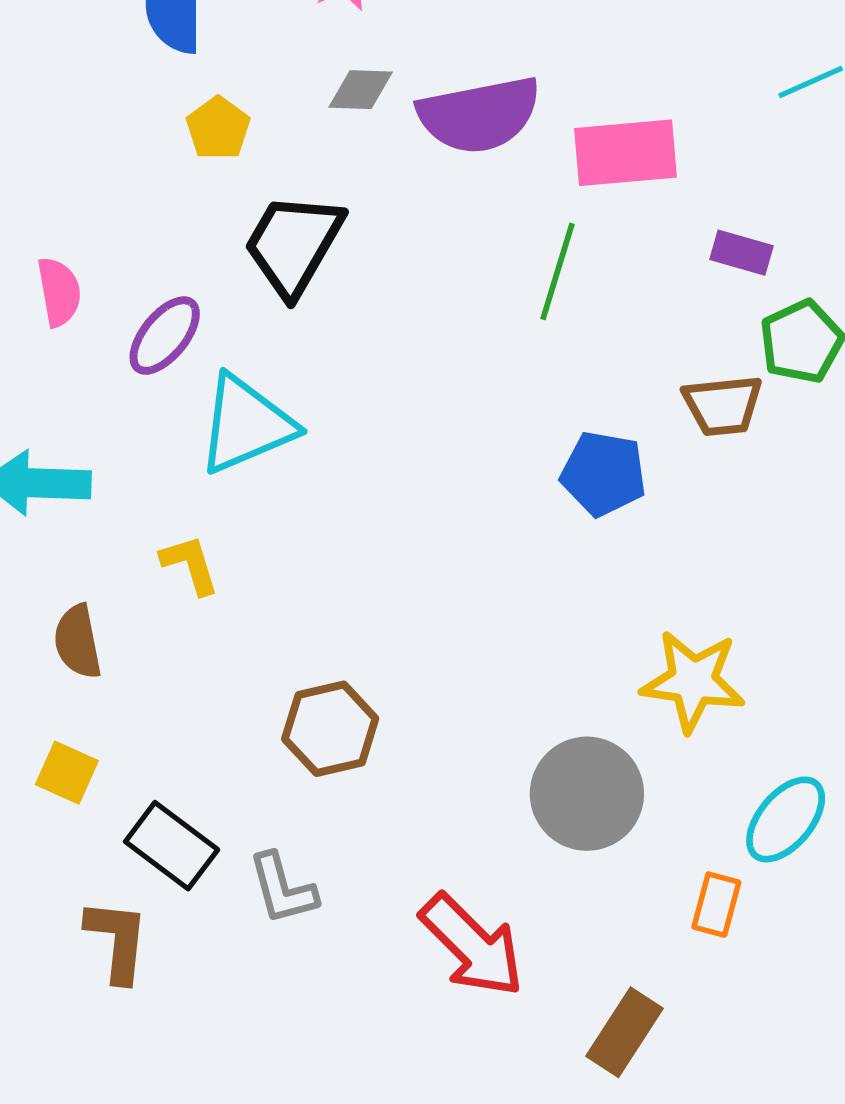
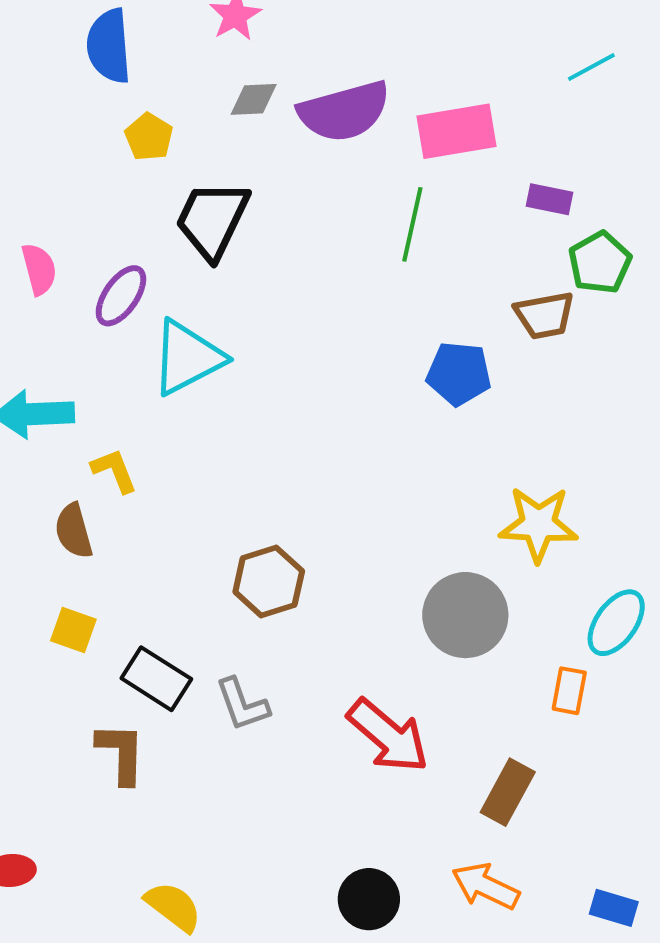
yellow L-shape: (190, 565) -> (114, 471), moved

